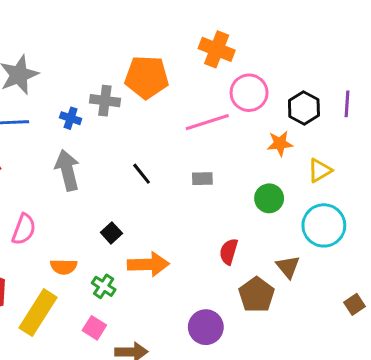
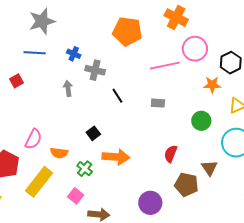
gray cross: (105, 101) -> (95, 70), moved
gray arrow: (67, 170) -> (68, 88), size x0.6
pink semicircle: (24, 229) -> (33, 139), moved
brown pentagon: (257, 295) -> (186, 185), turned -30

